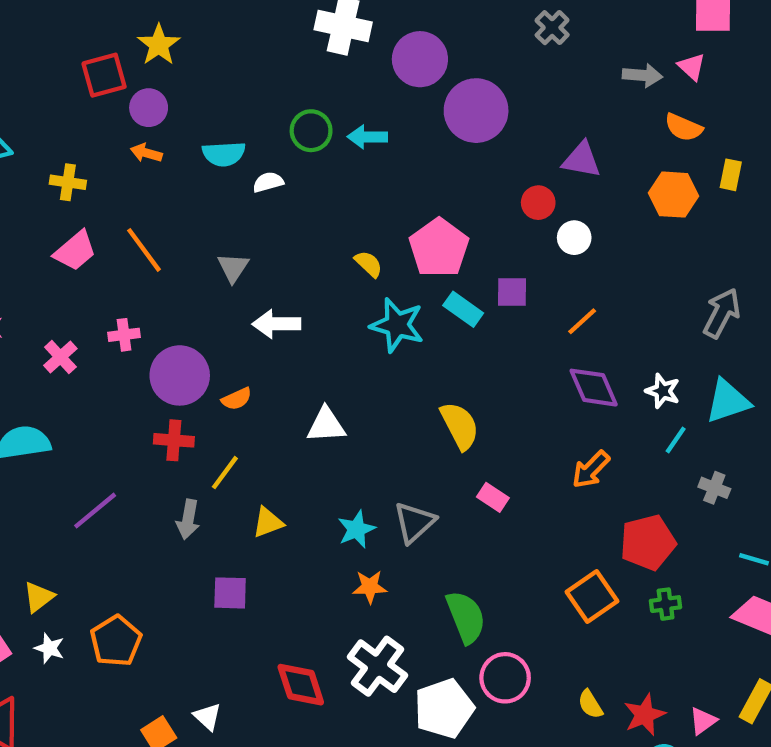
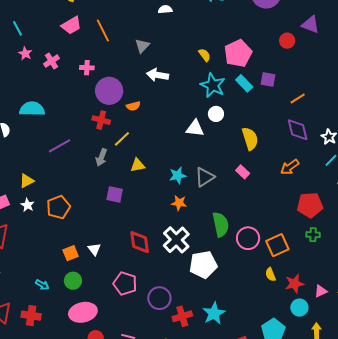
white circle: (574, 238) -> (216, 114), moved
pink cross: (60, 357) -> (51, 61), moved
white triangle: (326, 425) -> (195, 128), moved
yellow semicircle: (460, 426) -> (250, 139), moved
orange square: (592, 596) -> (277, 245), moved
pink circle: (505, 678) -> (248, 238), moved

